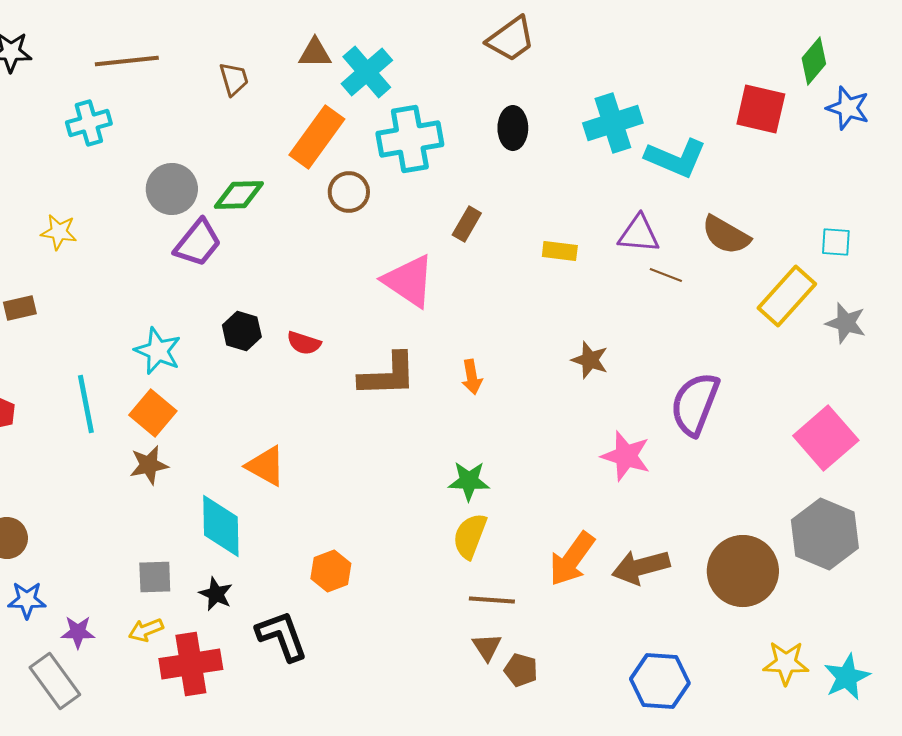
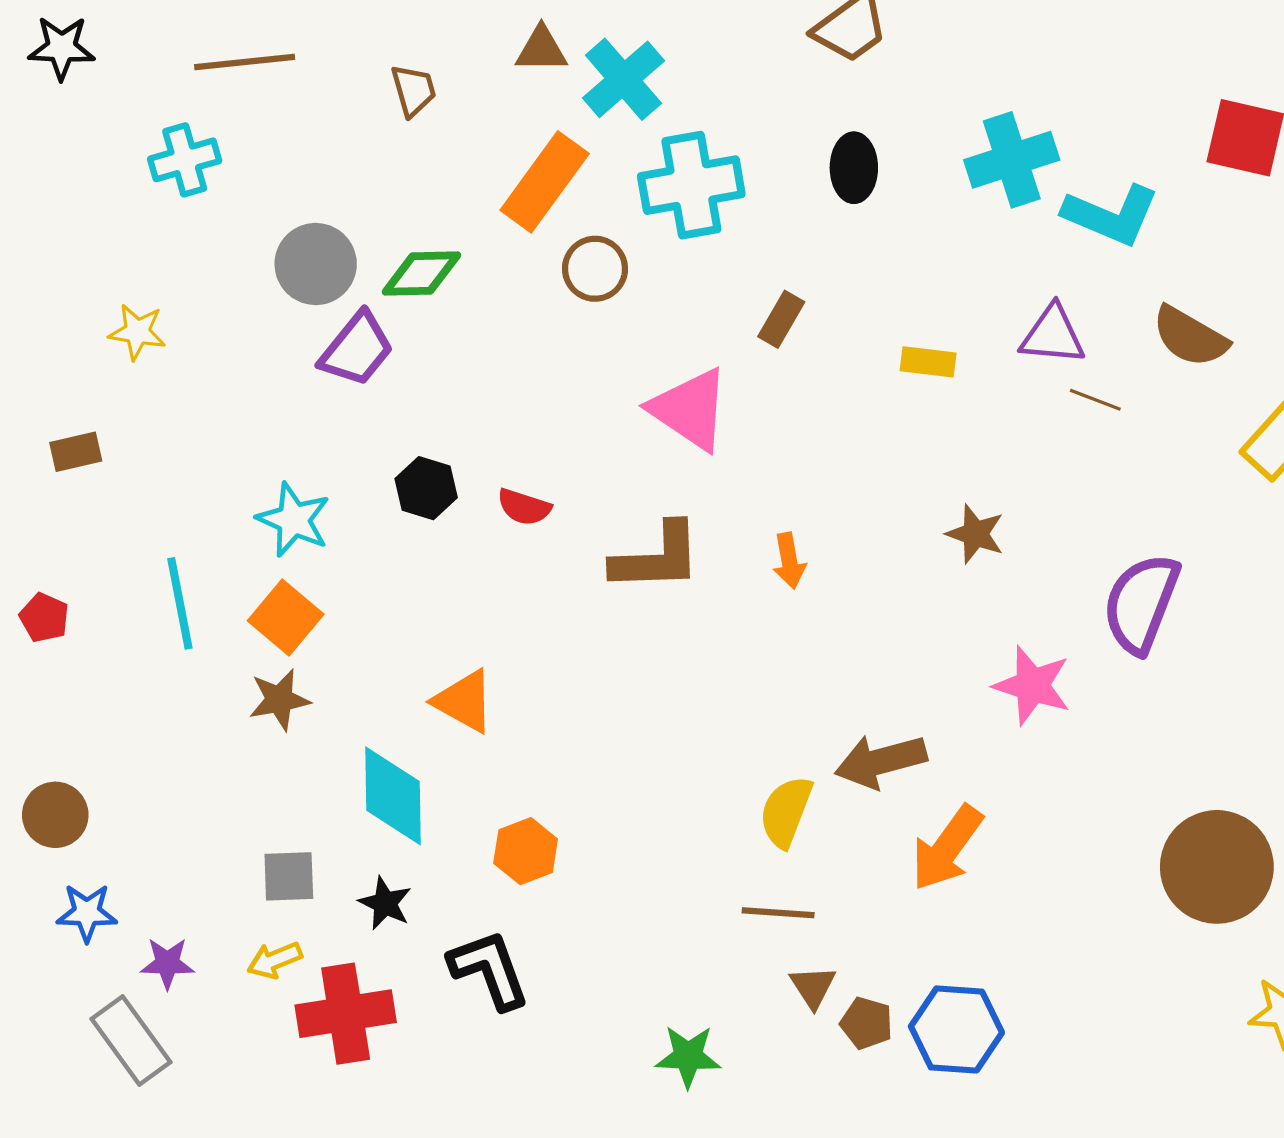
green star: (469, 481) -> (688, 1056), moved
brown arrow: (641, 567) -> (881, 761), moved
orange hexagon: (331, 571) -> (526, 851), moved
brown line: (492, 600) -> (778, 913), moved
blue hexagon: (660, 681) -> (956, 1029), moved

